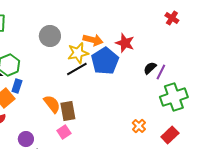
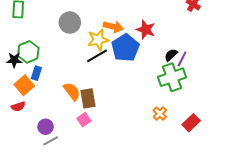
green cross: (174, 97) -> (172, 77), moved

